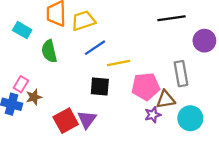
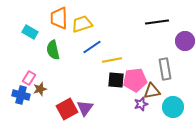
black square: (100, 87) -> (116, 80), moved

